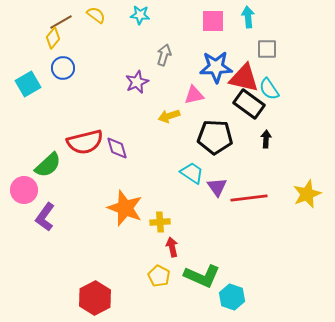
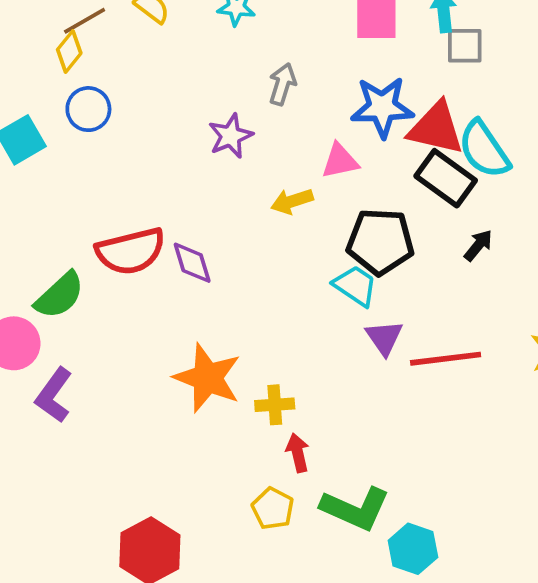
gray square: (267, 49) -> (465, 46), moved
cyan semicircle: (269, 89) -> (484, 149), size x1.4
black arrow: (266, 139) -> (478, 245), turned 36
cyan trapezoid: (192, 173) -> (355, 286), moved

